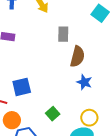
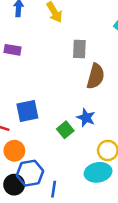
blue star: (84, 82) -> (86, 118), moved
green square: (53, 114) -> (65, 130), moved

